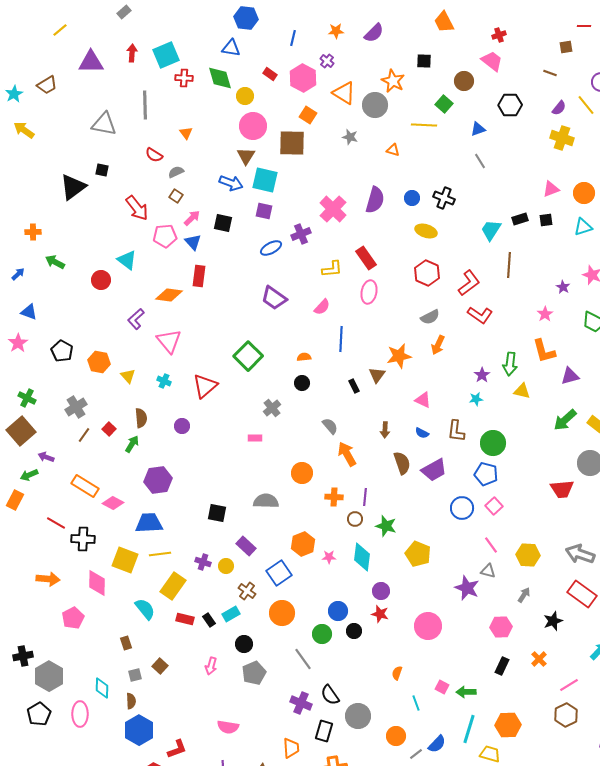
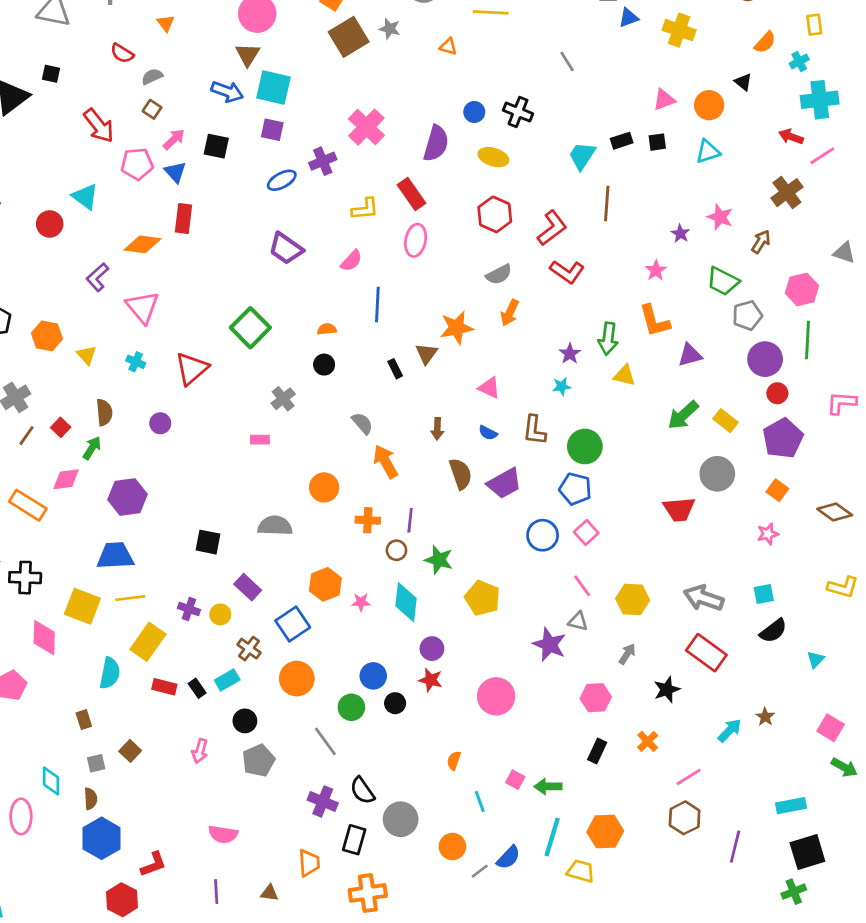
blue triangle: (478, 129) -> (629, 18), moved
brown square: (292, 143) -> (349, 37), moved, turned -32
purple semicircle: (375, 200) -> (436, 143), moved
pink diamond: (113, 503) -> (66, 479), moved, turned -35
cyan semicircle: (145, 609) -> (110, 673), turned 50

